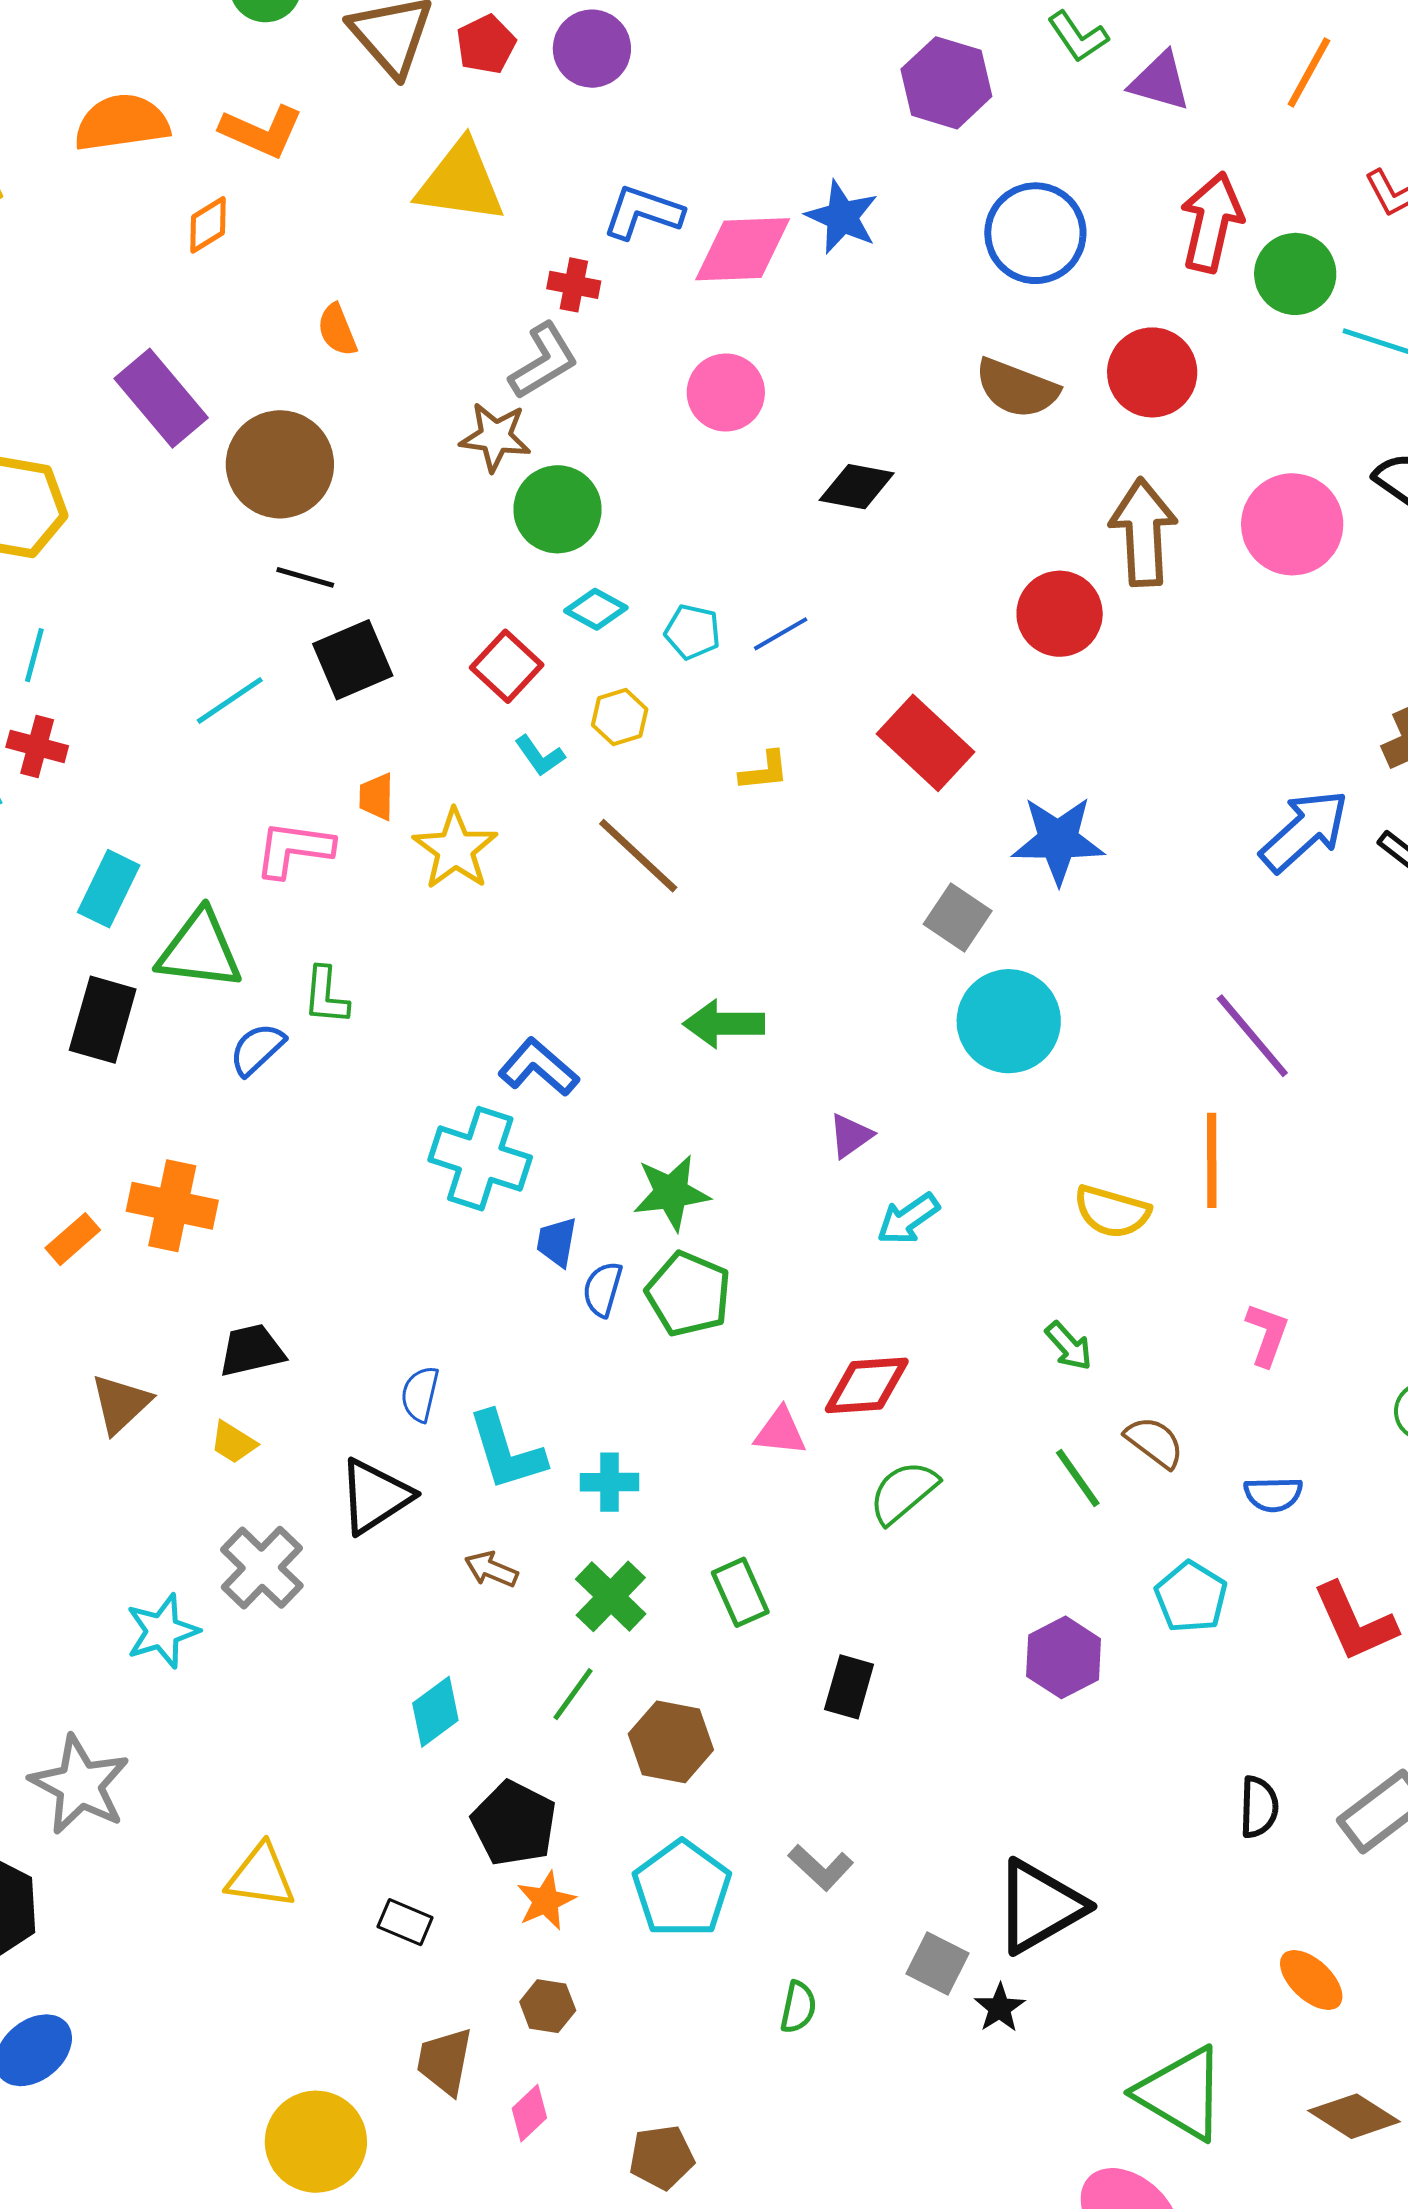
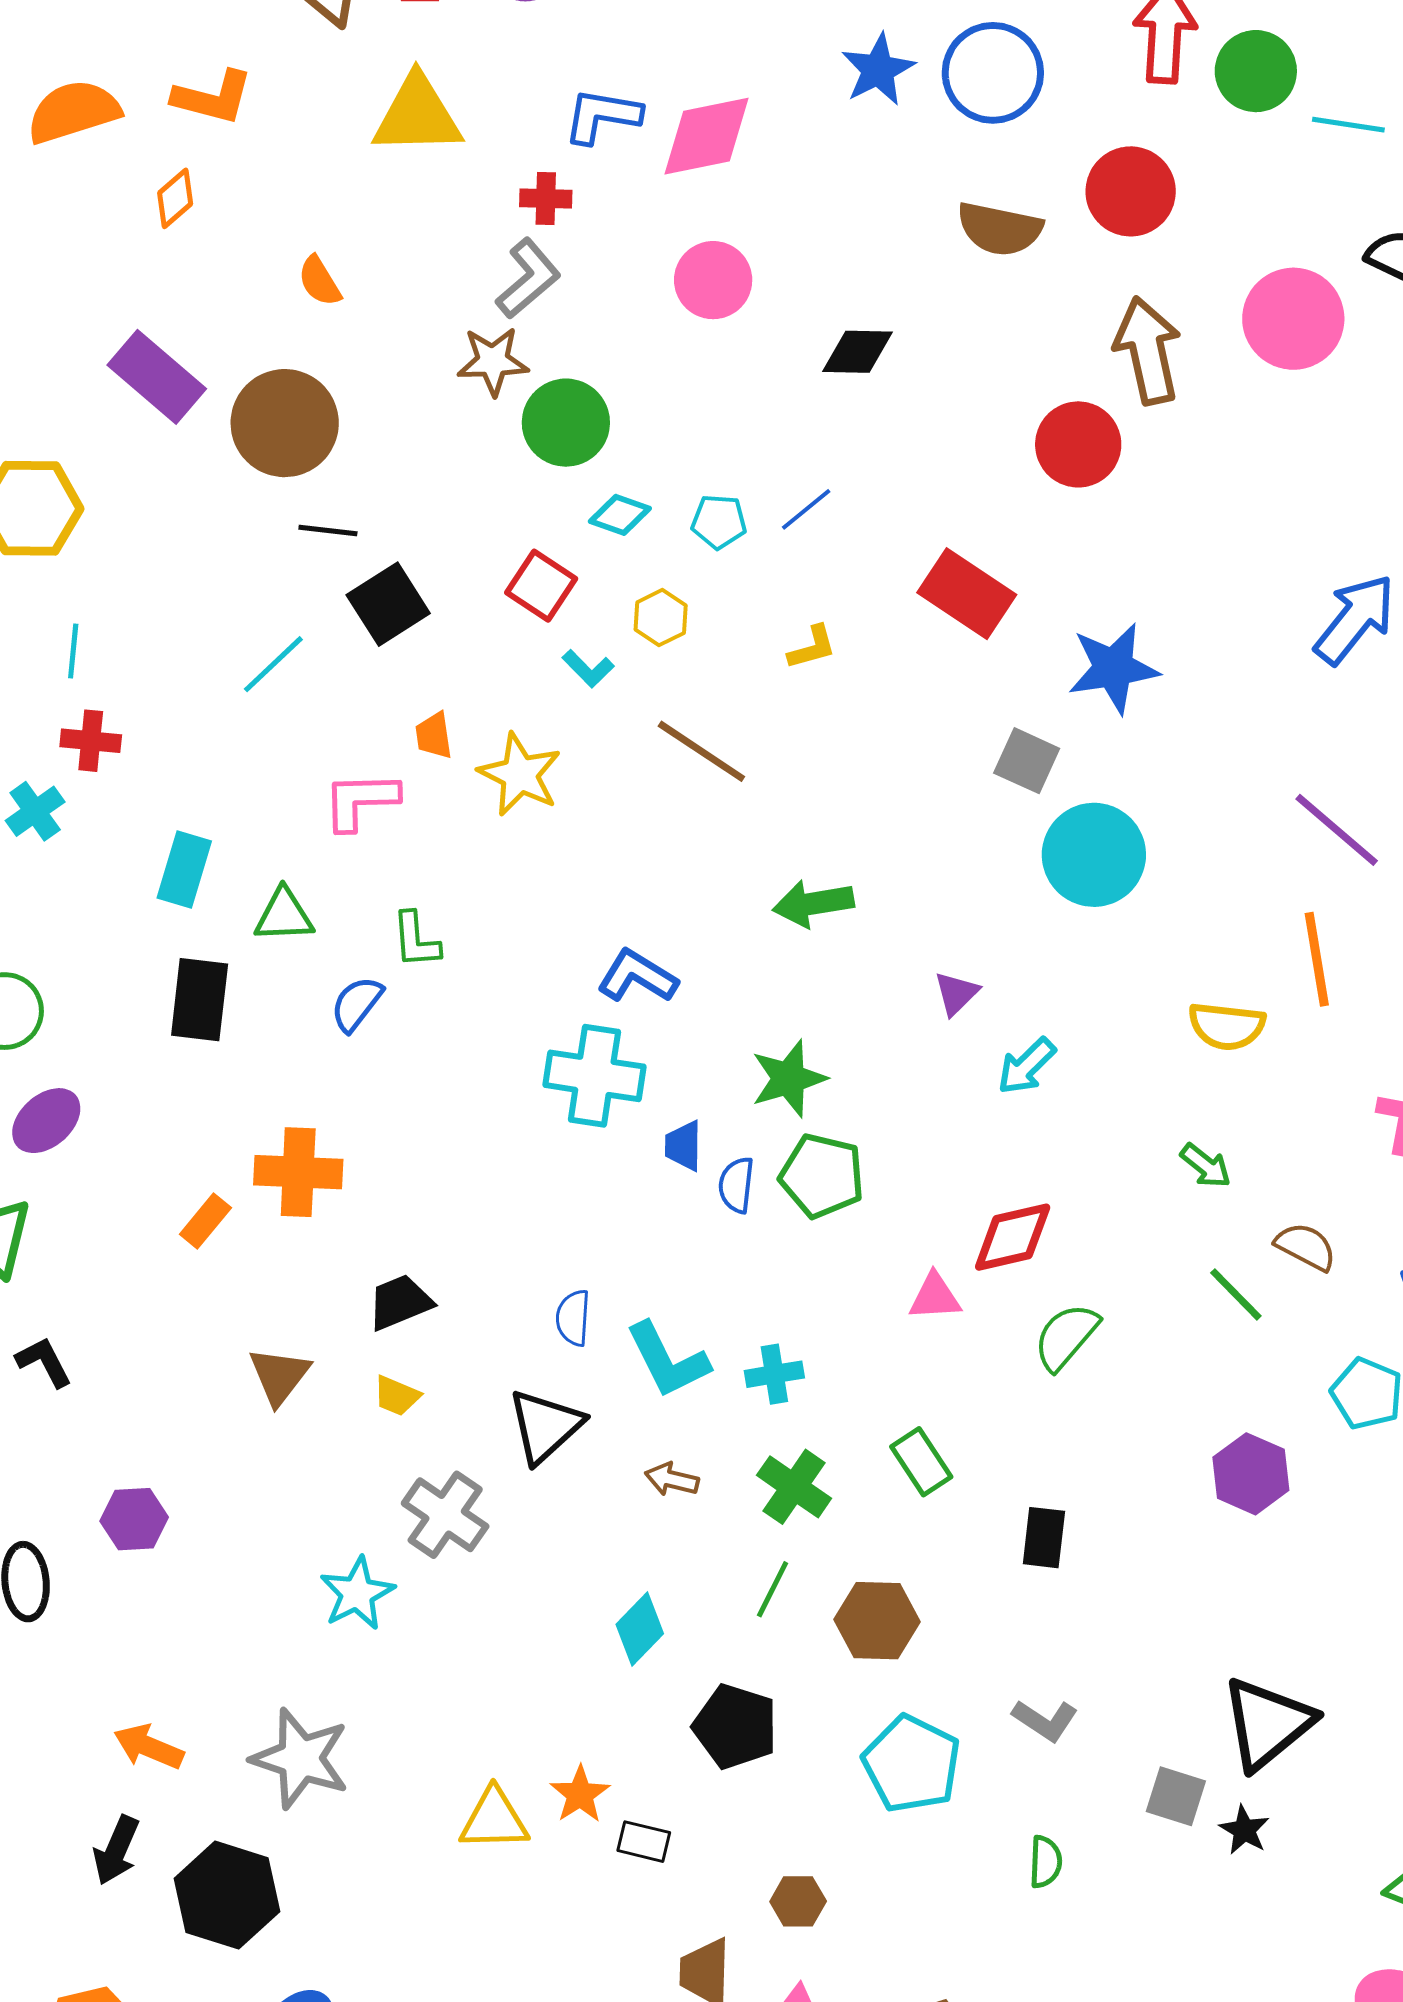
blue star: (842, 217) -> (878, 70), moved, turned 30
green triangle: (200, 950) -> (284, 915), size x0.7
orange star: (546, 1901) -> (580, 1794), moved

